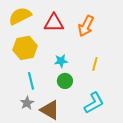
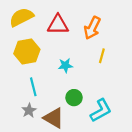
yellow line: (95, 64) -> (102, 56), moved
green circle: (65, 81) -> (74, 98), moved

